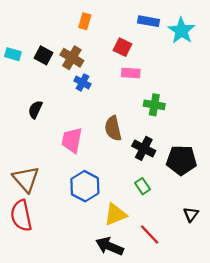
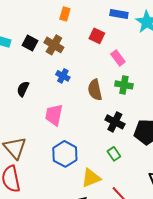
pink rectangle: (131, 73) -> (118, 58), moved, turned 49
blue cross: (82, 82) -> (63, 76), moved
brown semicircle: (113, 128) -> (95, 90), moved

